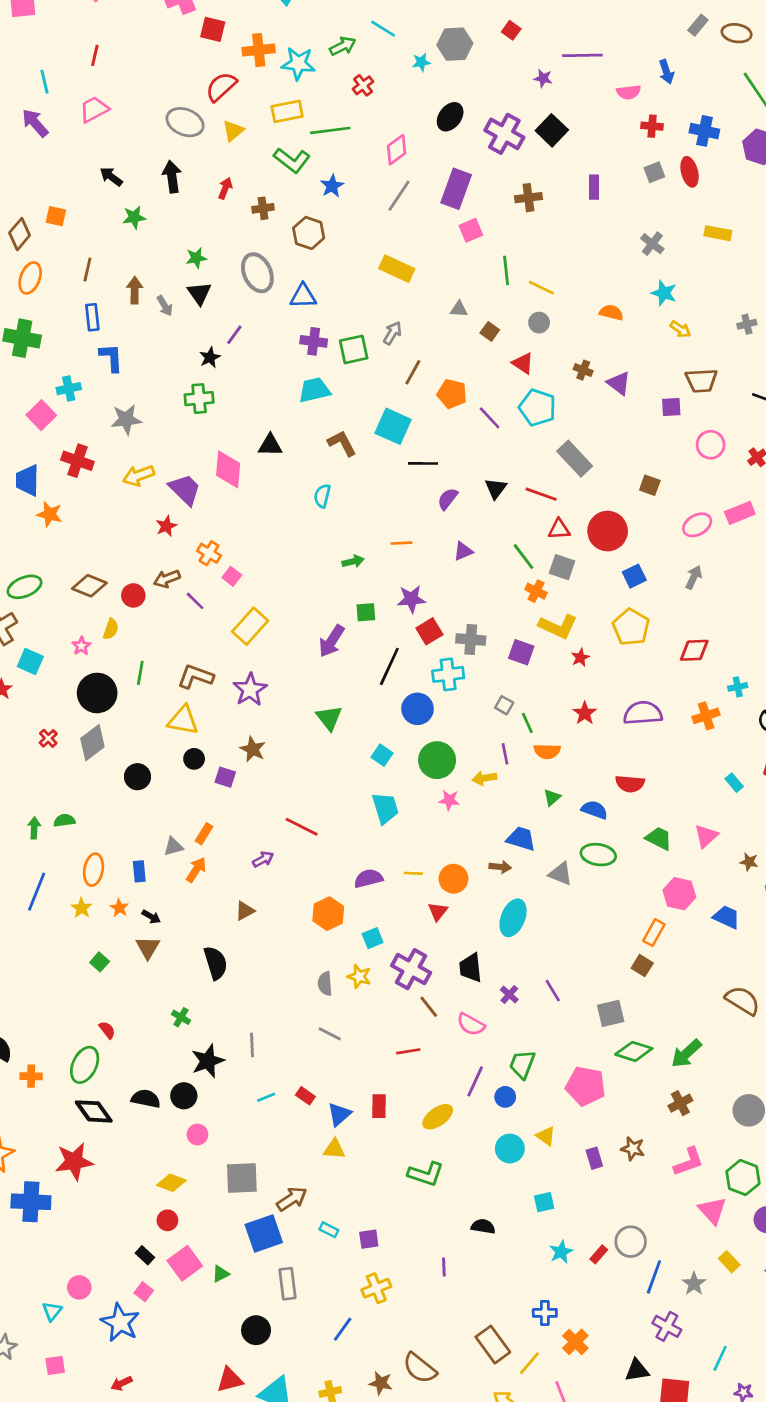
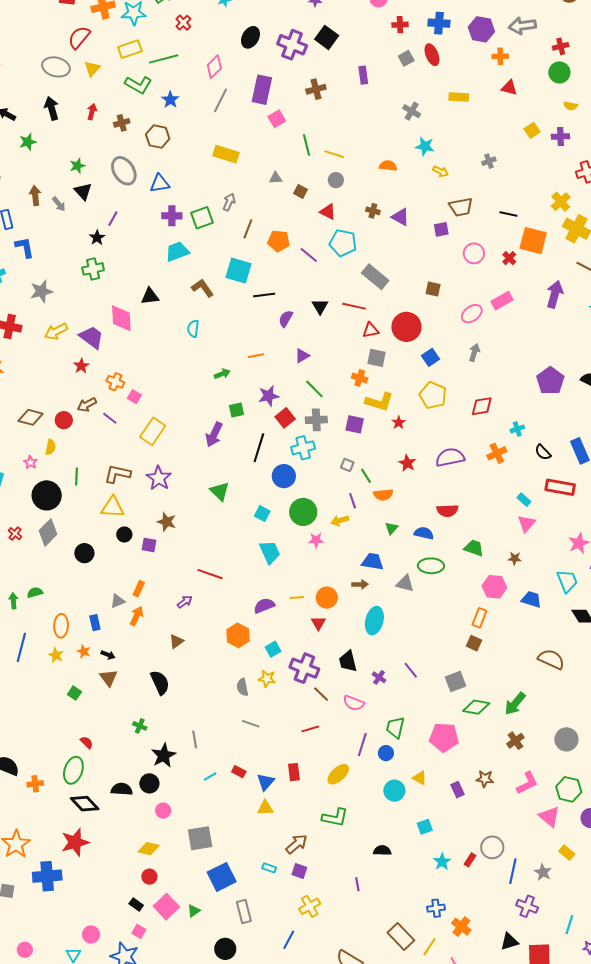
green line: (524, 557) -> (314, 389), moved
pink triangle: (706, 836) -> (526, 524), moved
brown star: (749, 862) -> (515, 558), moved
brown arrow: (292, 1199) -> (297, 844), moved
purple square: (369, 1239) -> (299, 871), turned 35

